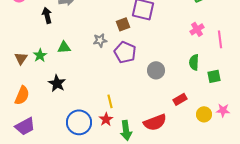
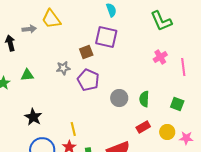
green semicircle: (194, 62) -> (144, 99), moved
green square: (214, 76) -> (177, 104), turned 32
black star: (57, 83) -> (33, 117), moved
yellow circle: (204, 114) -> (167, 132), moved

